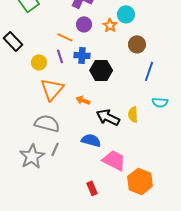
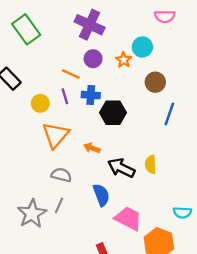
cyan semicircle: (160, 102) -> (182, 213), moved
gray semicircle: (47, 123) -> (61, 175), moved, size x0.7
blue semicircle: (91, 140) -> (101, 195), turned 54

